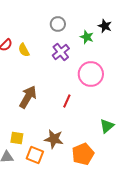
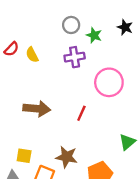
green star: (87, 37) -> (94, 35), moved
purple cross: (61, 52) -> (75, 57), turned 30
brown arrow: (28, 97) -> (37, 109), turned 65

